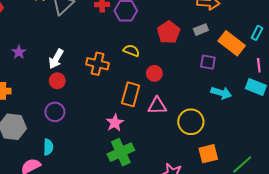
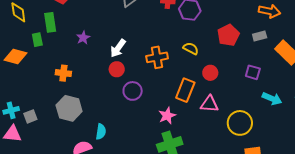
purple square: (208, 62) -> (253, 72), moved
orange cross: (98, 64) -> (157, 57), turned -30
purple circle: (55, 112) -> (133, 91), moved

